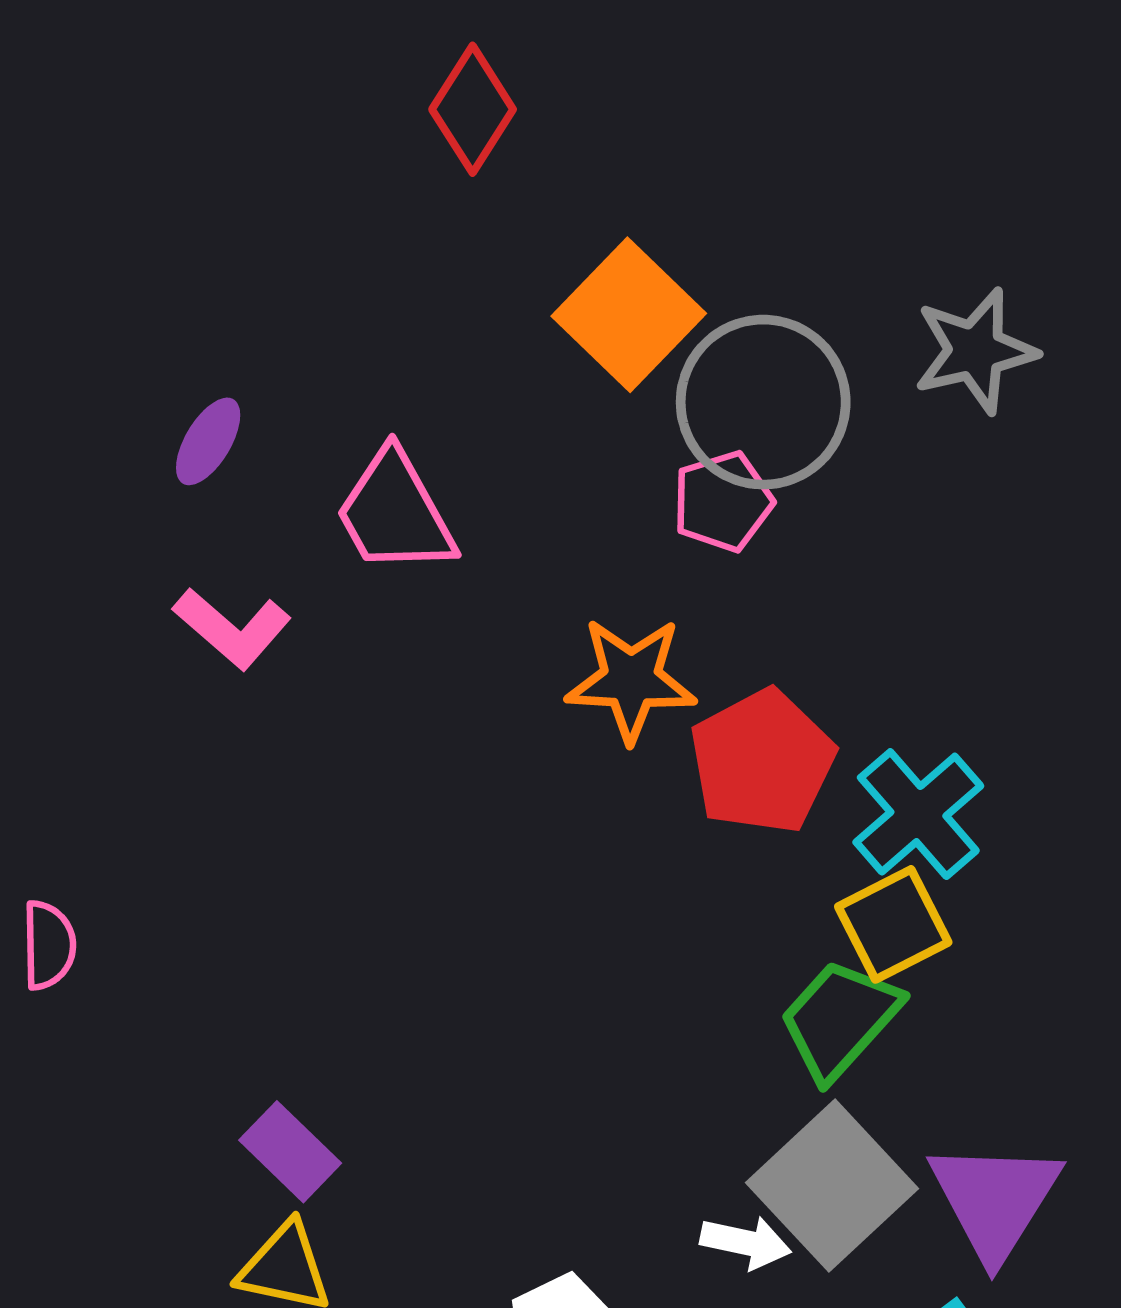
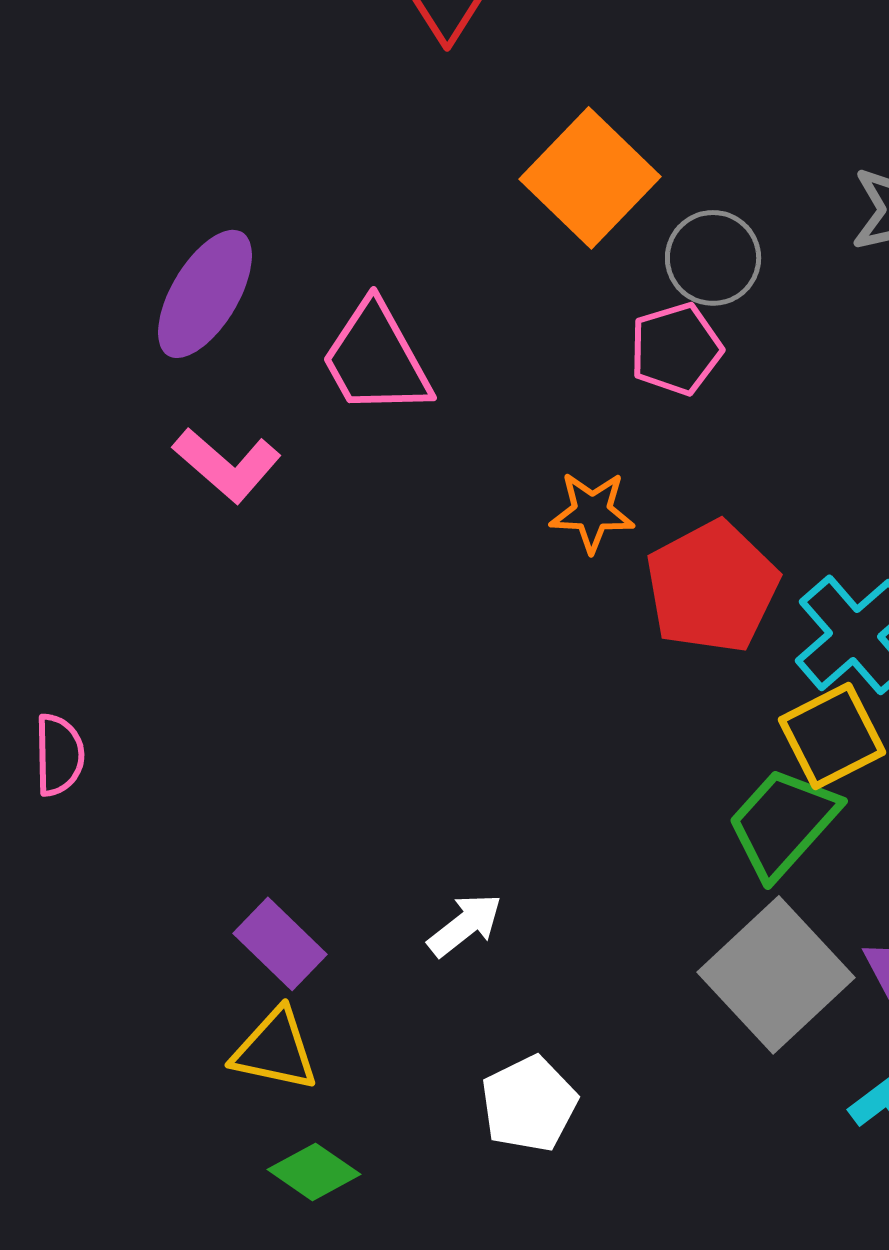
gray circle: (763, 402) -> (713, 258), size x0.6
purple ellipse: (208, 441) -> (205, 294), size x1.6
orange star: (631, 680) -> (592, 512), size x0.7
white arrow: (746, 1242) -> (465, 925), moved, turned -50

